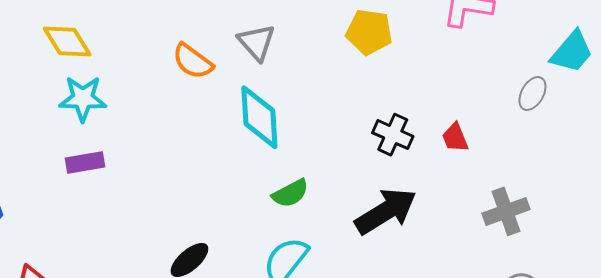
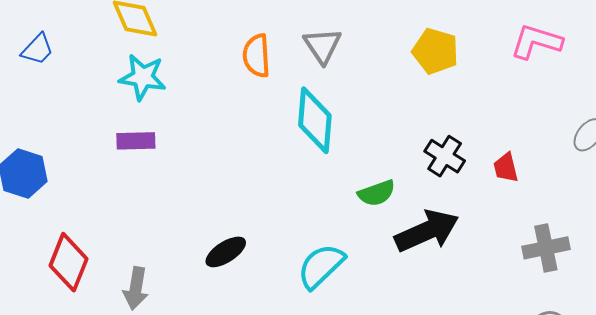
orange semicircle: (193, 61) -> (257, 56), turned 42
green semicircle: (290, 193) -> (377, 193), moved

